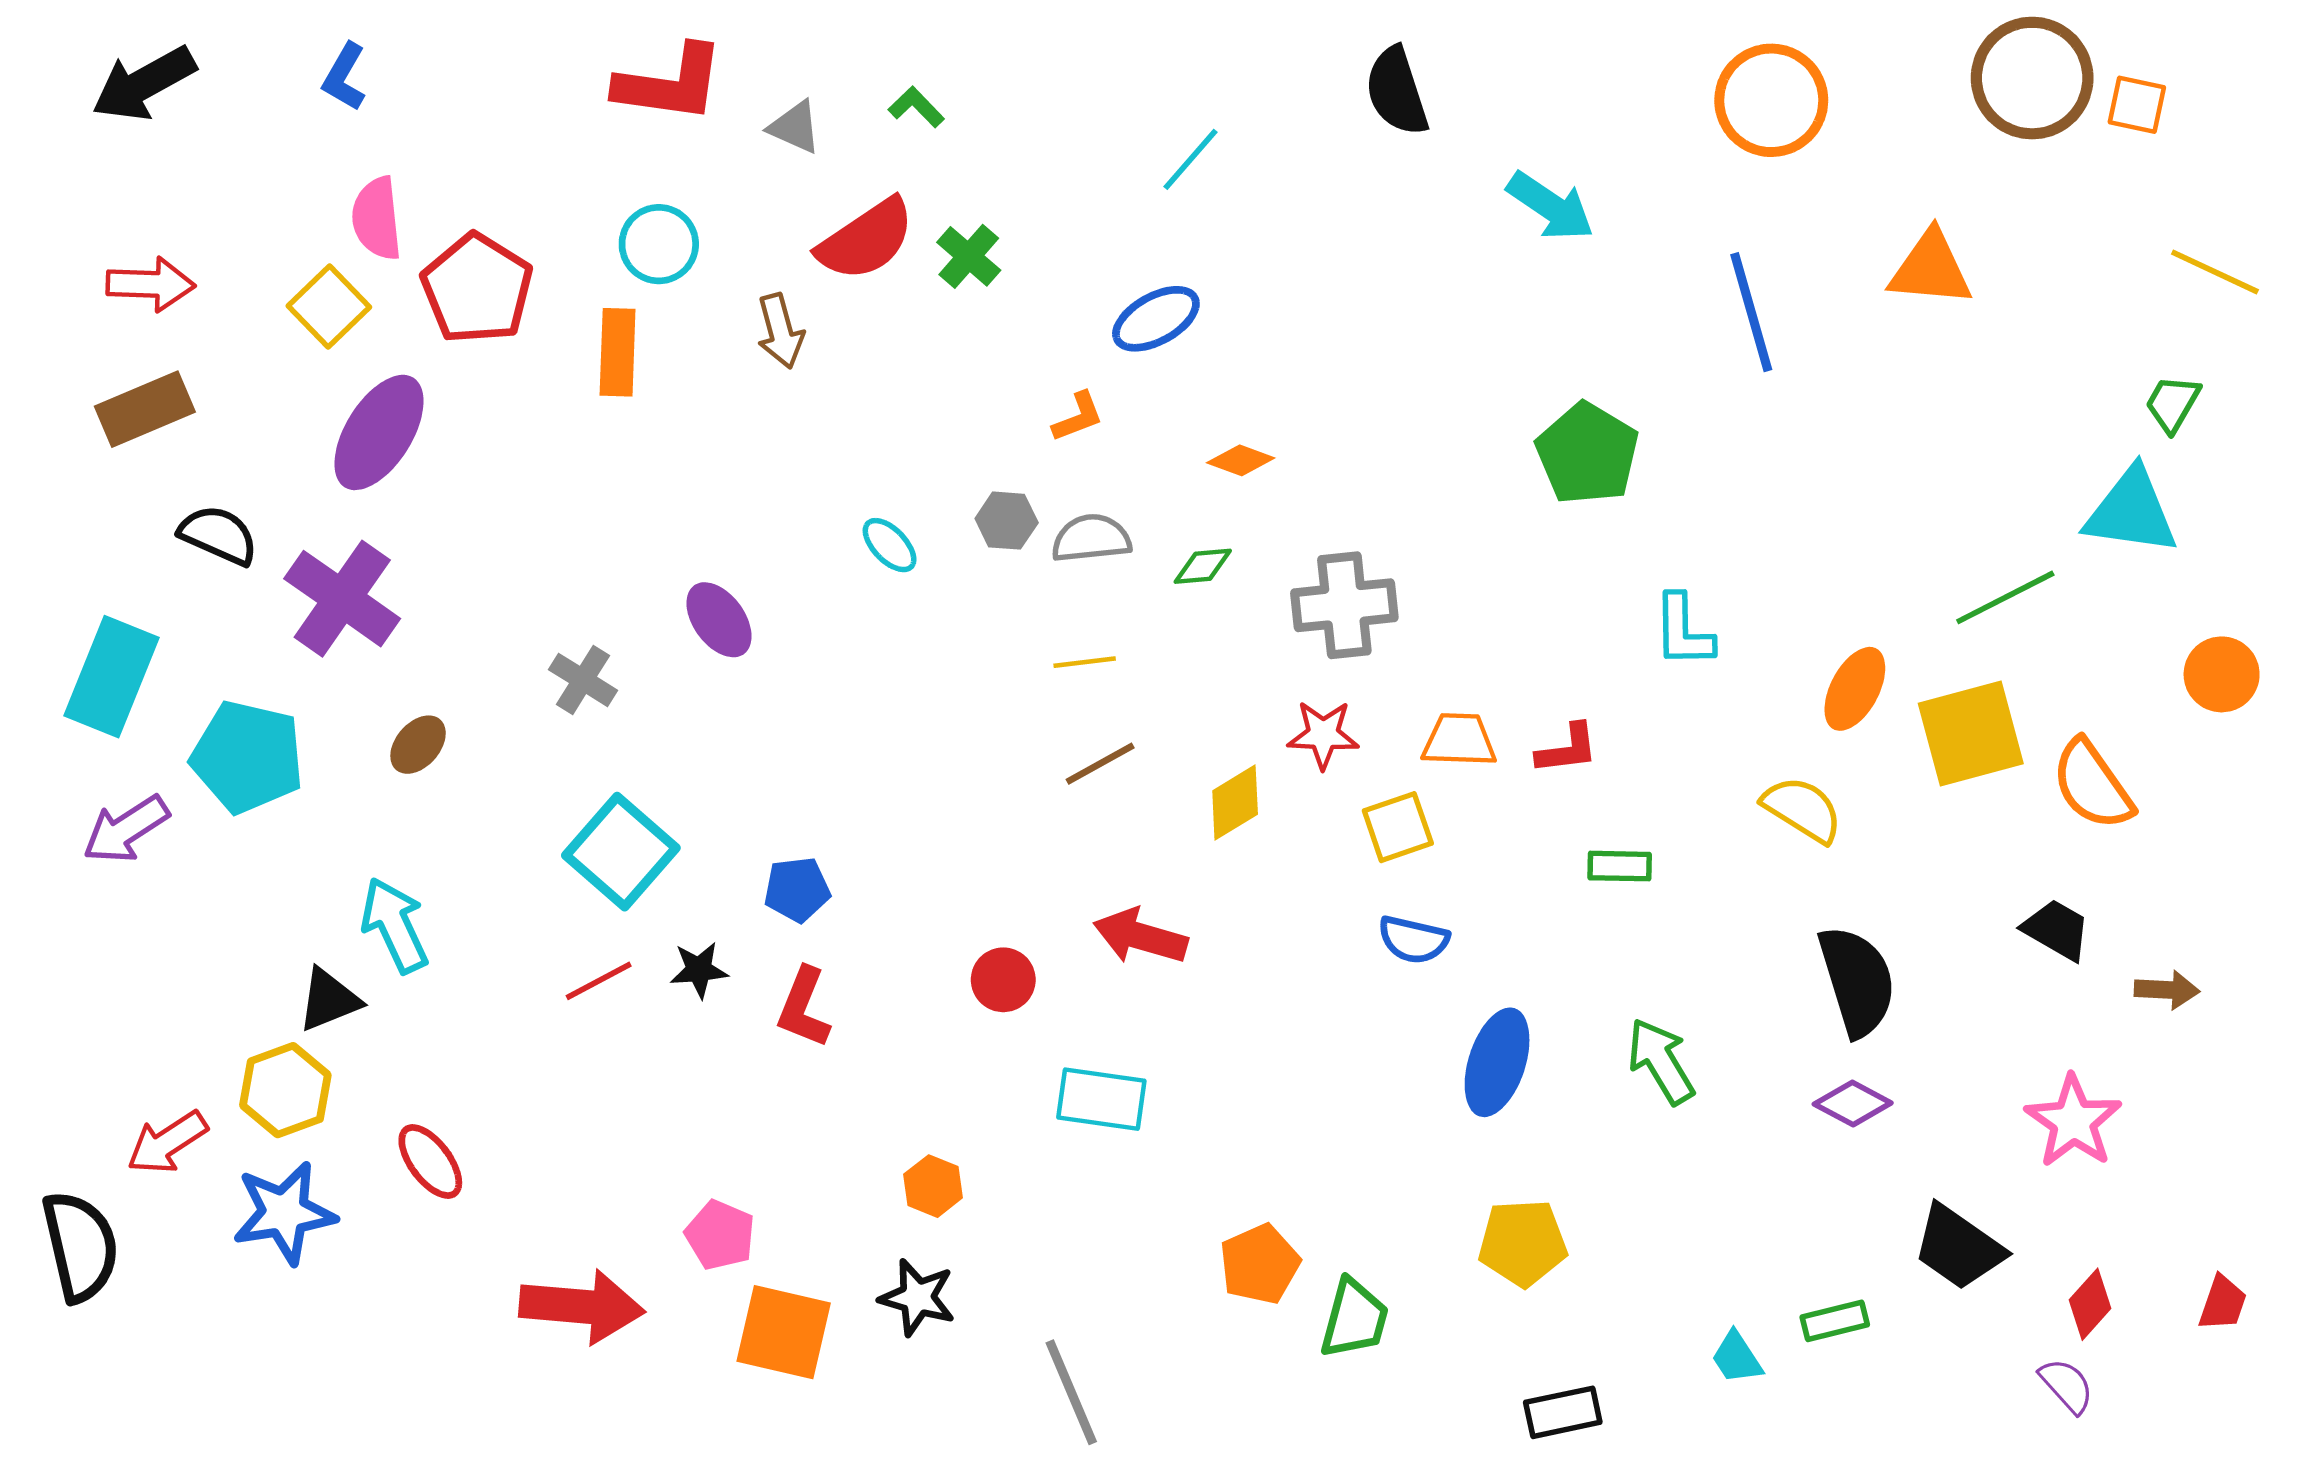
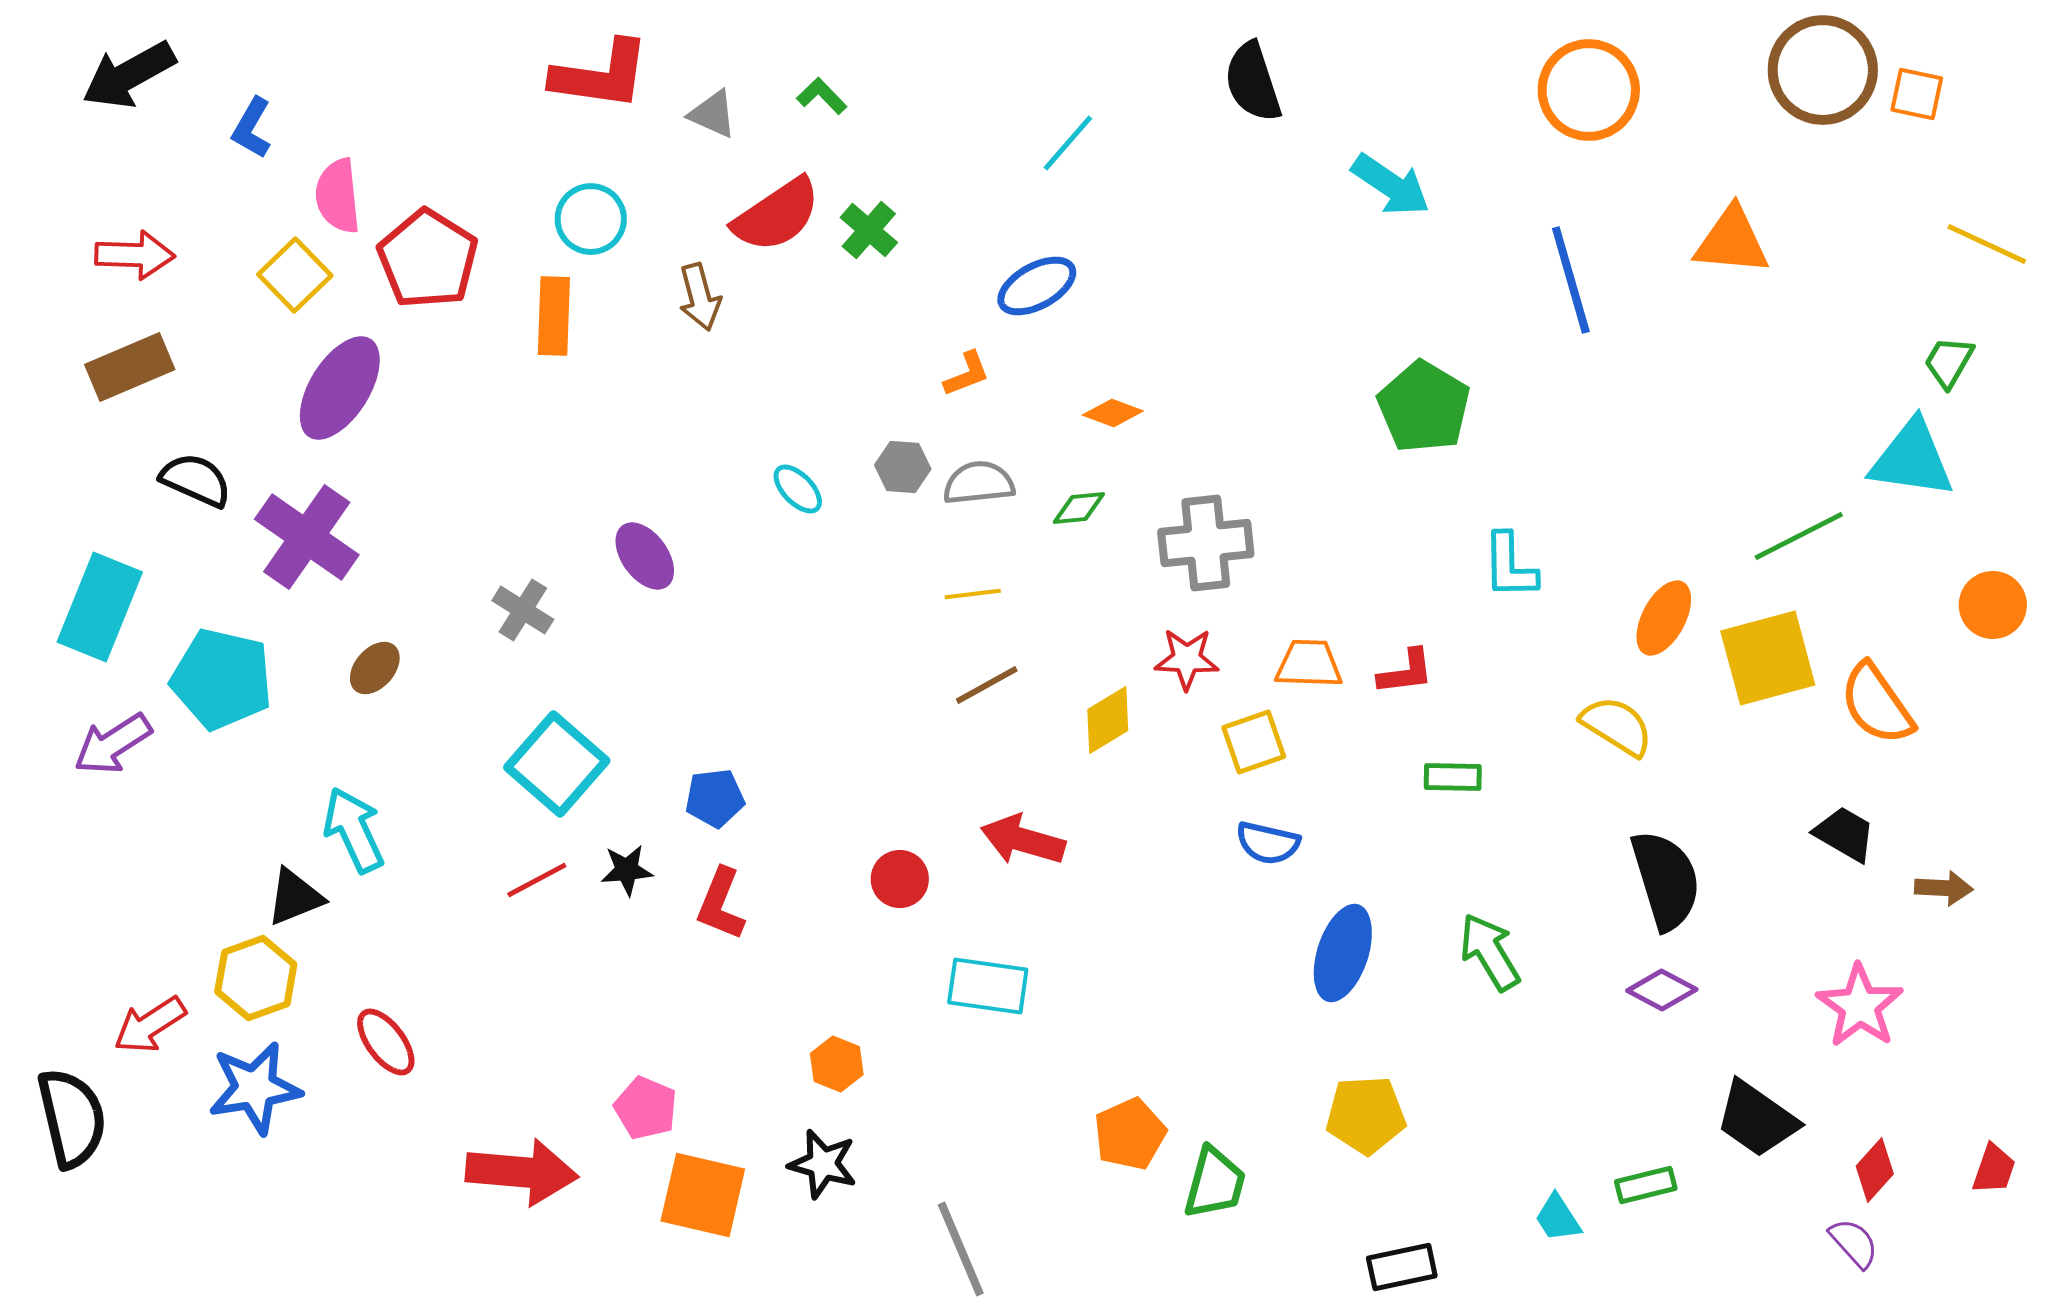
blue L-shape: (344, 77) -> (252, 128), moved

